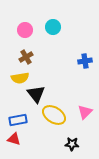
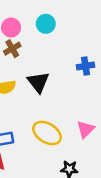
brown cross: (26, 57) -> (12, 49), moved
black triangle: (36, 94) -> (38, 82), moved

